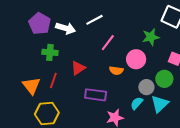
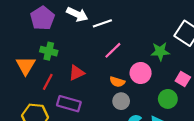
white arrow: (66, 28) -> (77, 14), moved
orange triangle: (31, 86) -> (26, 65), moved
gray circle: (146, 87) -> (121, 101), moved
purple rectangle: (96, 95) -> (69, 104), moved

